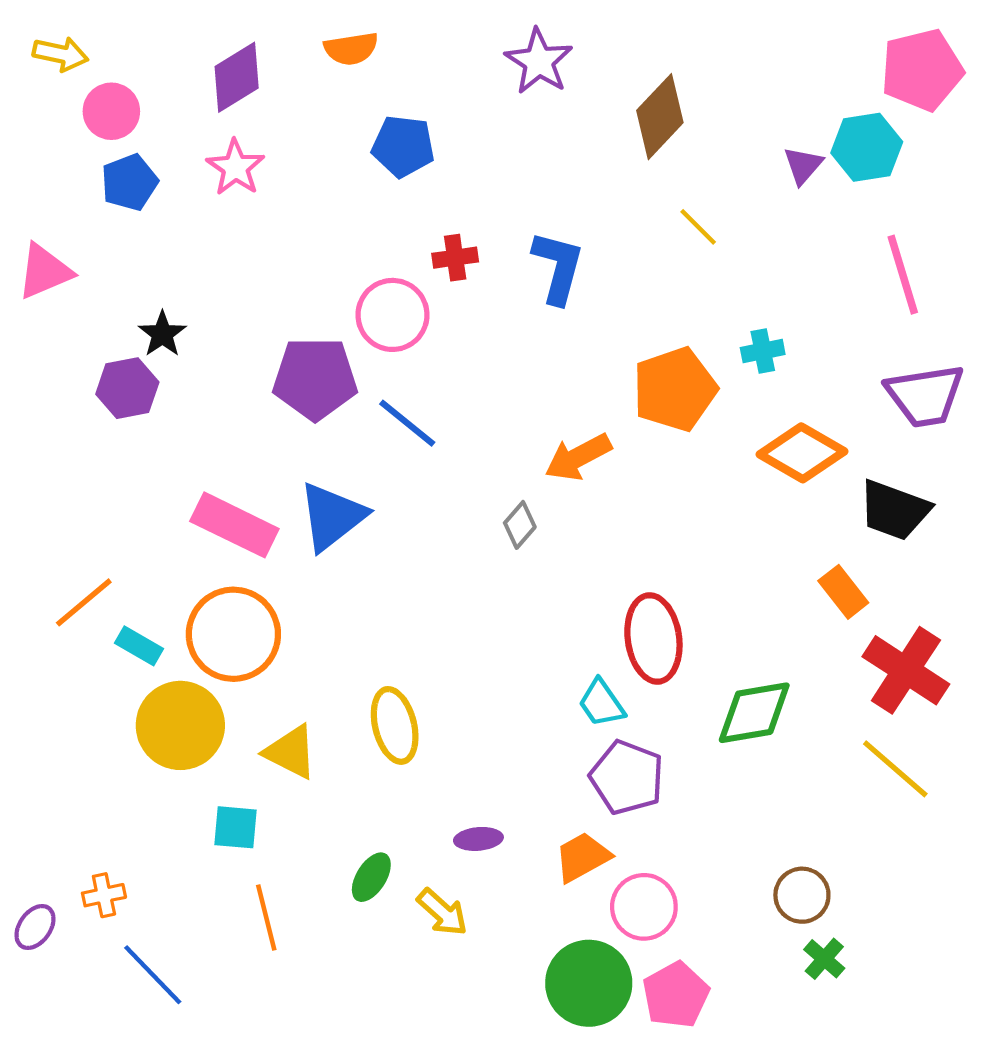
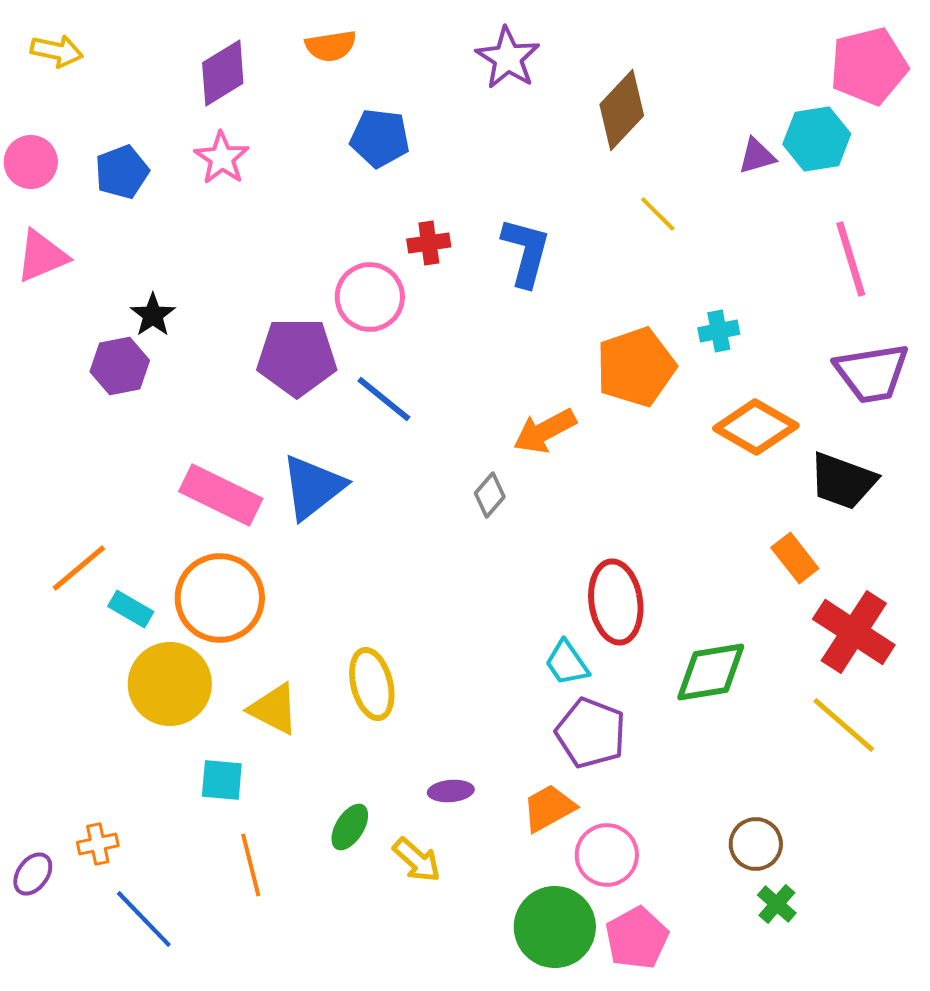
pink circle: (111, 111) -> (31, 162), moved
purple triangle: (803, 165) -> (757, 156), turned 33

